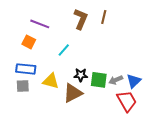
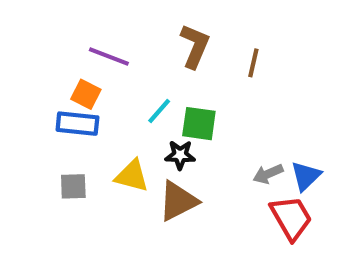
brown line: (104, 17) -> (253, 63), moved
blue rectangle: (26, 69) -> (77, 124), moved
black star: (81, 75) -> (180, 155), moved
green square: (99, 80) -> (199, 124), moved

